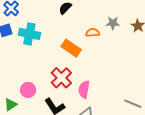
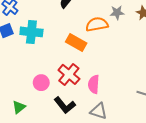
orange semicircle: (93, 33) -> (97, 24), size x1.5
pink circle: (28, 90) -> (41, 83), moved

